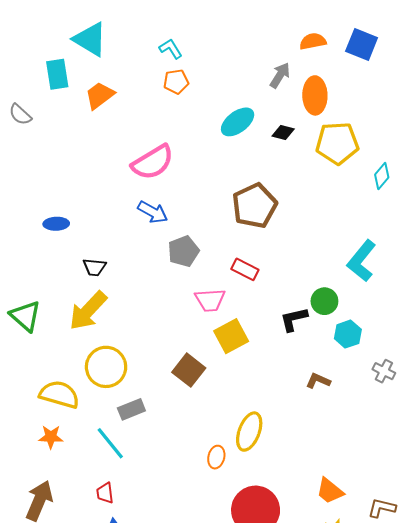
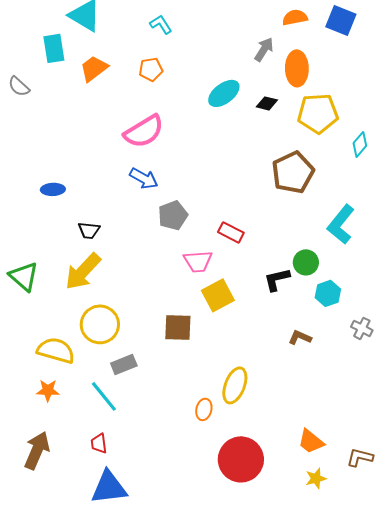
orange pentagon: (176, 82) -> (151, 69), moved
brown pentagon: (254, 206) -> (293, 172), moved
brown square: (189, 370) -> (178, 327), turned -36

